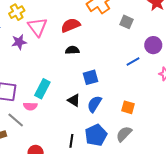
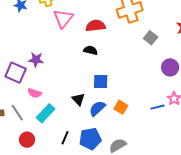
purple star: (19, 42) -> (36, 60), moved
blue line: (133, 61) -> (158, 107), moved
cyan rectangle: (42, 89) -> (46, 113), moved
orange square: (128, 107) -> (121, 107), moved
gray line: (16, 120) -> (17, 113), moved

